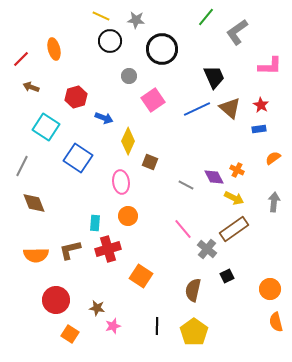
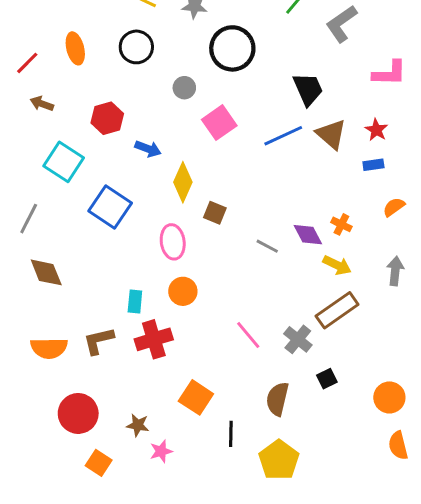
black circle: (110, 41) -> (136, 47), moved
pink line: (183, 229) -> (248, 335), moved
orange square: (141, 276) -> (196, 397), moved
black line: (157, 326) -> (231, 434), moved

